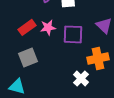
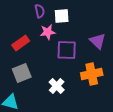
pink star: (48, 27) -> (48, 32), moved
white cross: (81, 78) -> (57, 86), moved

